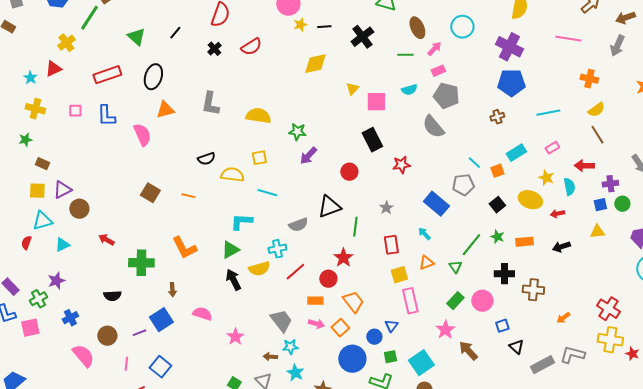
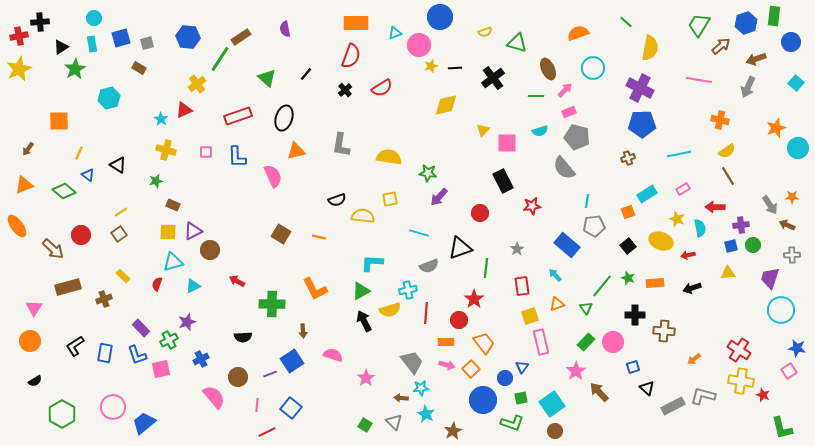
cyan line: (474, 163) -> (587, 201), moved, turned 56
cyan line: (267, 193) -> (419, 233), moved
red line: (295, 272) -> (426, 313), turned -45

